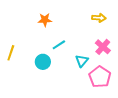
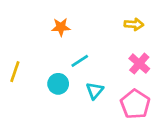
cyan triangle: (82, 61) -> (95, 91), moved

